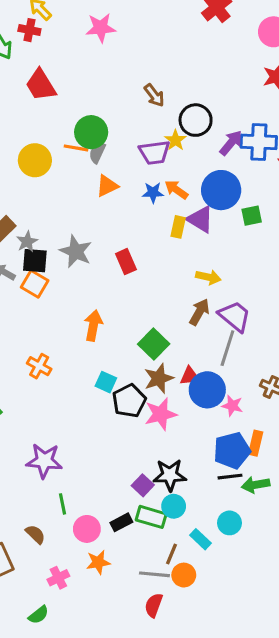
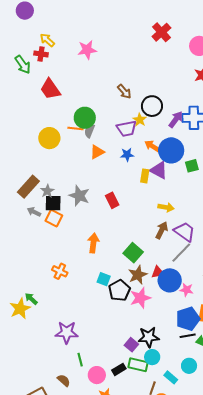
orange arrow: (176, 190) -> (152, 146), moved
gray line: (227, 348) -> (181, 253), turned 30

